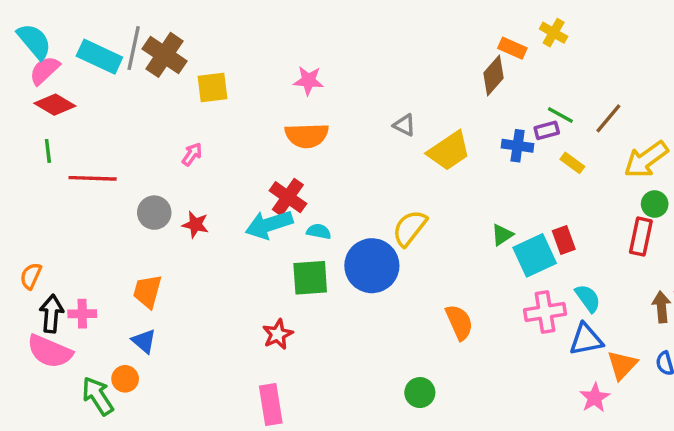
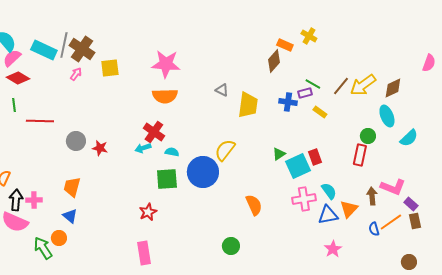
pink star: (308, 81) -> (166, 64), size x1.6
yellow trapezoid: (449, 151) -> (248, 105), turned -48
pink arrow: (192, 154) -> (76, 74), moved
yellow arrow: (646, 159) -> (363, 85), moved
cyan arrow: (269, 225) -> (143, 148), size x0.6
orange triangle: (622, 365) -> (349, 209), moved

